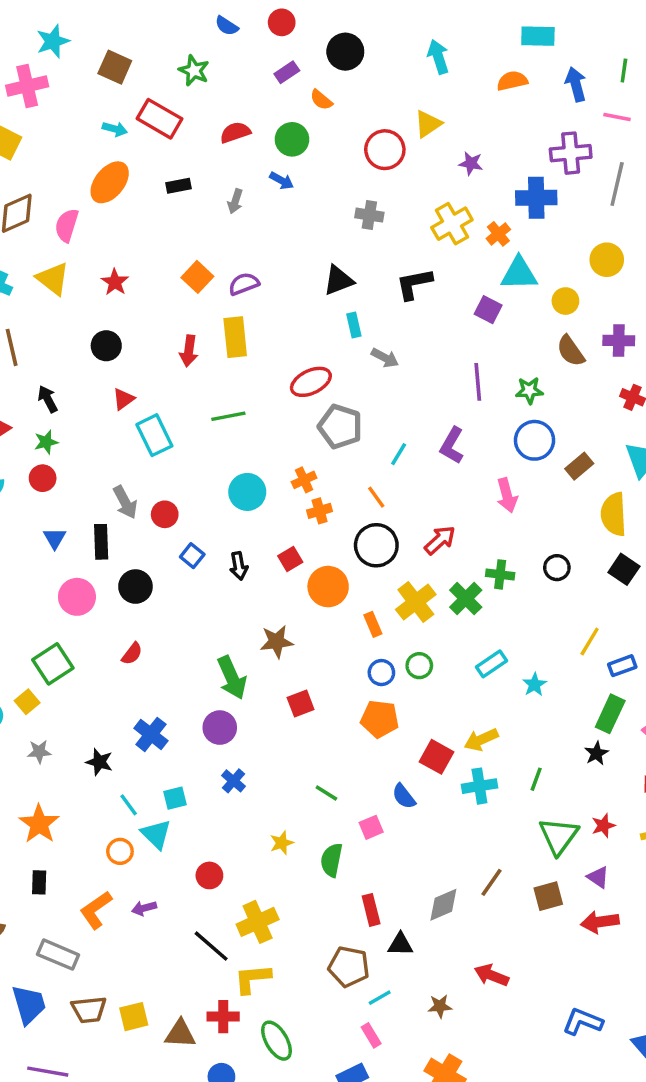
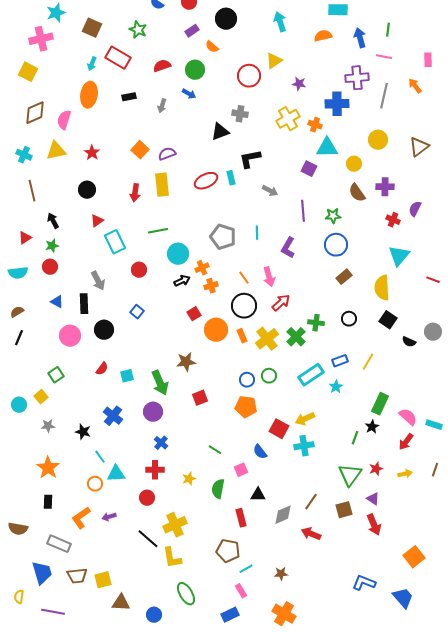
cyan arrow: (115, 129) -> (92, 64), turned 96
orange ellipse: (110, 182) -> (89, 95), turned -30
orange cross: (498, 234) -> (315, 125), turned -32
yellow triangle: (53, 279) -> (56, 151), turned -50
black triangle: (338, 280) -> (220, 132), moved
black L-shape: (414, 284) -> (250, 159), moved
gray arrow: (385, 358) -> (270, 191), moved
red ellipse: (311, 382) -> (206, 181), moved
cyan line: (399, 454) -> (257, 233), moved, turned -32
brown rectangle: (579, 466) -> (344, 277), moved
cyan circle: (247, 492) -> (178, 254), moved
pink arrow: (507, 495) -> (269, 277), moved
red circle: (165, 514) -> (139, 270), moved
blue triangle: (55, 538) -> (57, 302), turned -32
black arrow: (239, 566) -> (182, 281), moved, turned -105
orange rectangle: (373, 624) -> (242, 336), moved
green square: (53, 664) -> (56, 375), size x0.7
cyan rectangle: (492, 664) -> (311, 375), size x1.4
blue rectangle: (622, 666) -> (340, 361), moved
green line: (536, 779) -> (355, 438), moved
cyan square: (175, 798) -> (127, 376), moved
cyan triangle: (156, 834) -> (116, 474), turned -48
red arrow: (600, 922) -> (374, 525), turned -105
black triangle: (400, 944) -> (258, 495), moved
red arrow: (492, 975) -> (311, 534), moved
yellow L-shape: (252, 979) -> (172, 558), turned -95
red cross: (223, 1017) -> (155, 470), moved
brown triangle: (180, 1034) -> (121, 603), moved

